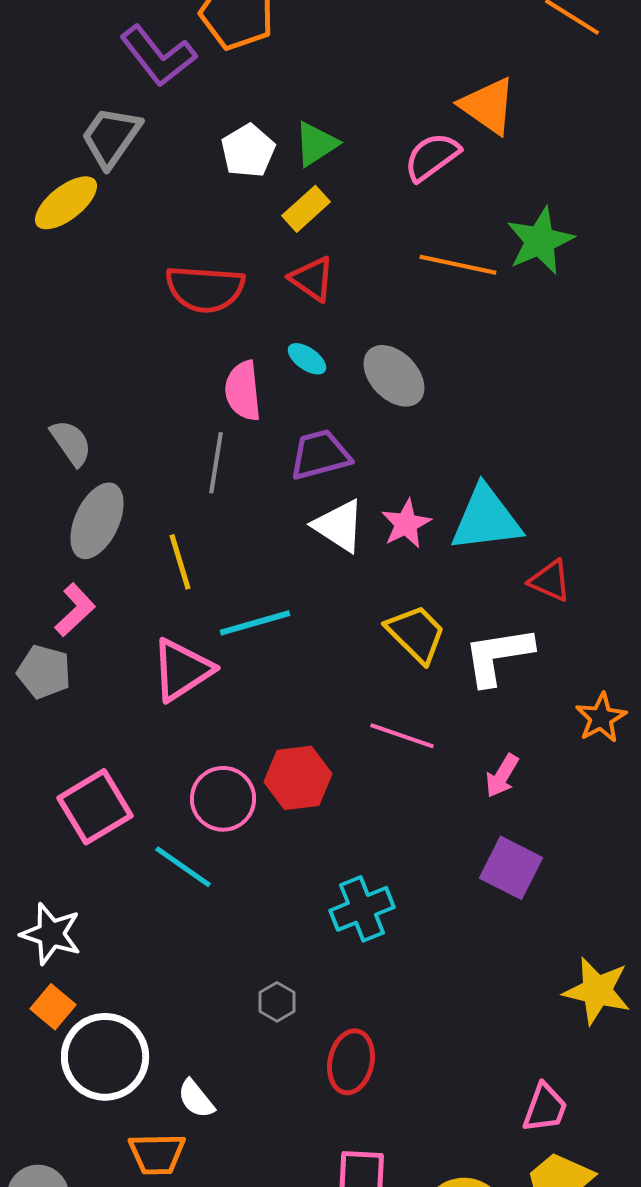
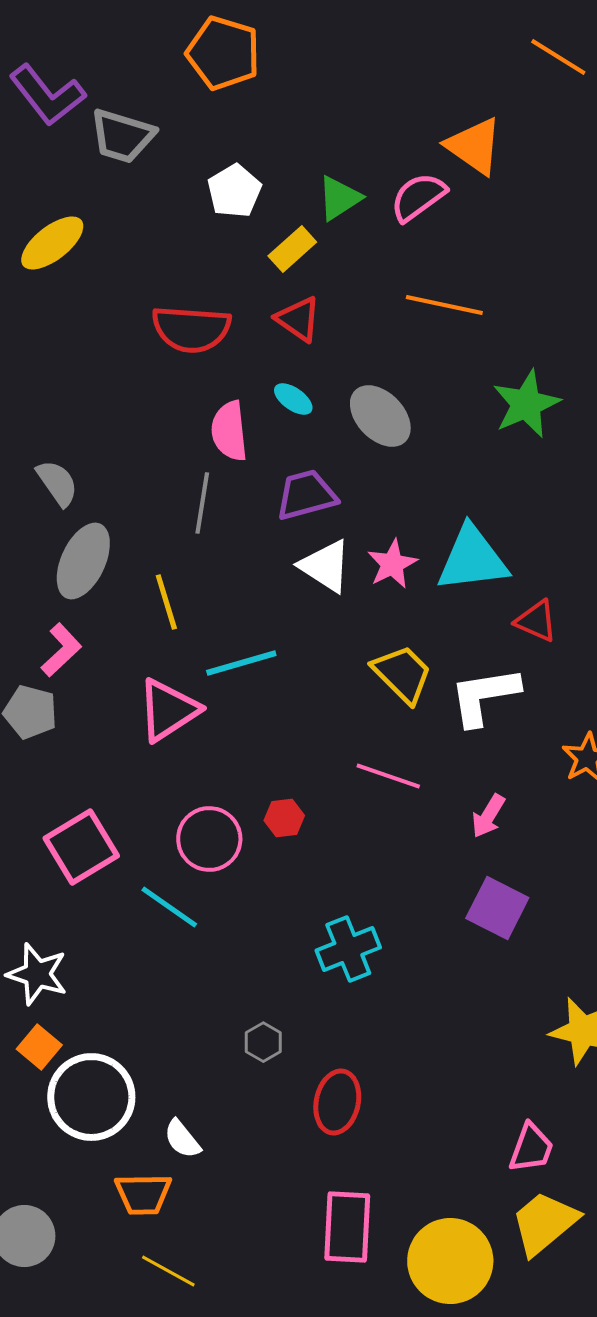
purple L-shape: (158, 56) -> (47, 95), moved
gray trapezoid: (111, 137) -> (122, 136), moved, turned -108
green triangle: (316, 144) -> (339, 198), moved
green star: (540, 241) -> (526, 404), moved
red hexagon: (298, 778) -> (284, 818), size x0.6

